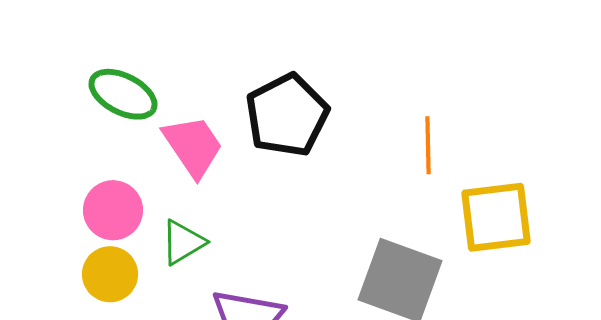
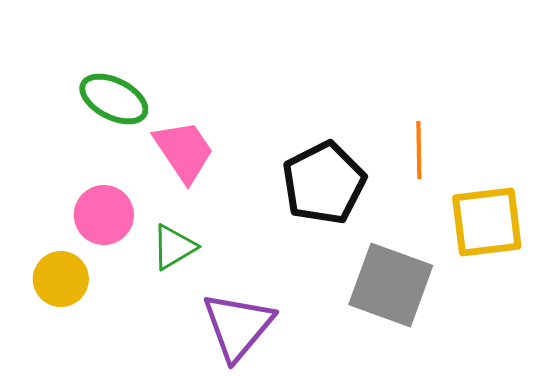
black pentagon: (287, 115) -> (324, 183), moved
yellow circle: (110, 274) -> (61, 279), moved

